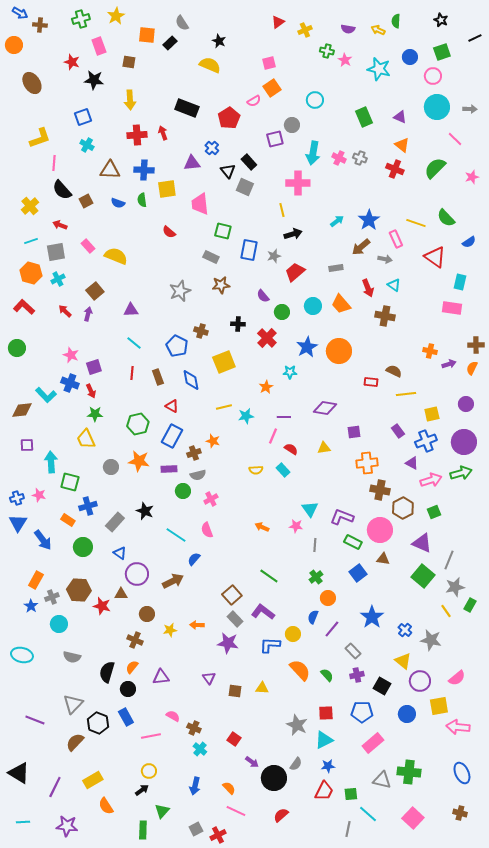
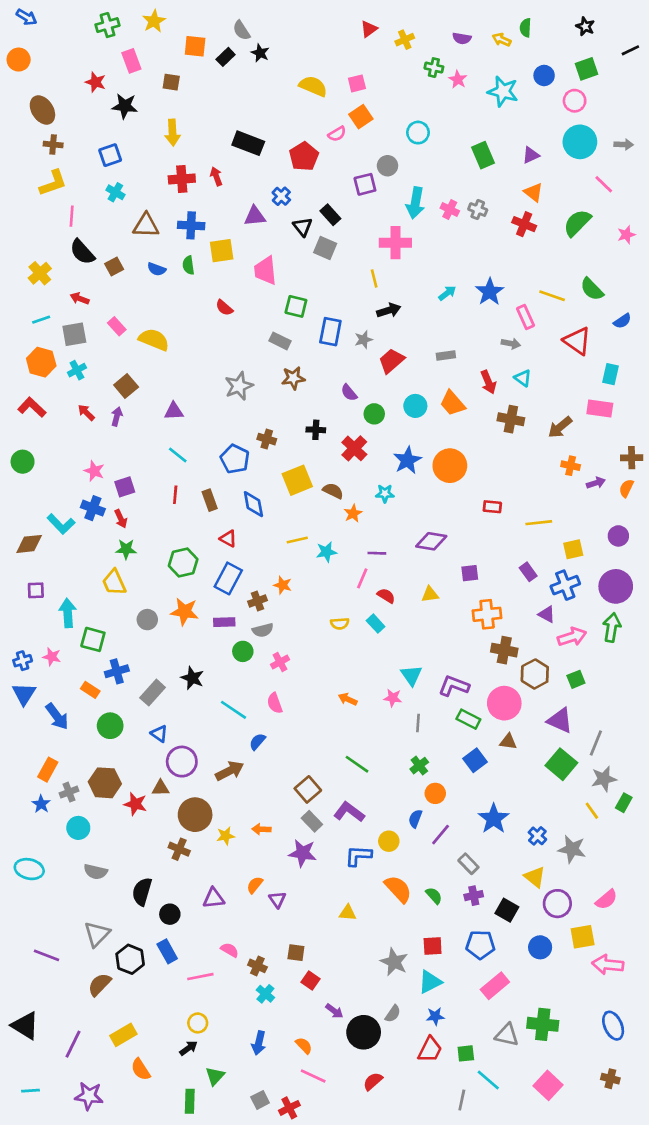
brown cross: (40, 25) -> (53, 144), moved
black star: (219, 41) -> (260, 53), moved
yellow semicircle: (210, 65) -> (313, 86), moved
purple triangle: (400, 117) -> (531, 155), turned -48
brown arrow: (361, 247) -> (560, 427), moved
brown semicircle: (394, 371) -> (333, 491), moved
green arrow: (461, 473) -> (612, 628), turned -65
brown circle: (147, 614) -> (195, 815), size x1.6
orange semicircle: (132, 667) -> (255, 885), moved
brown square: (235, 691) -> (296, 953), moved

